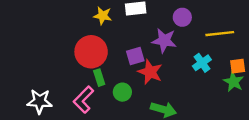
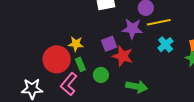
yellow star: (103, 16) -> (76, 44), moved
yellow line: (220, 34) -> (159, 22), moved
red circle: (91, 52) -> (57, 59), moved

